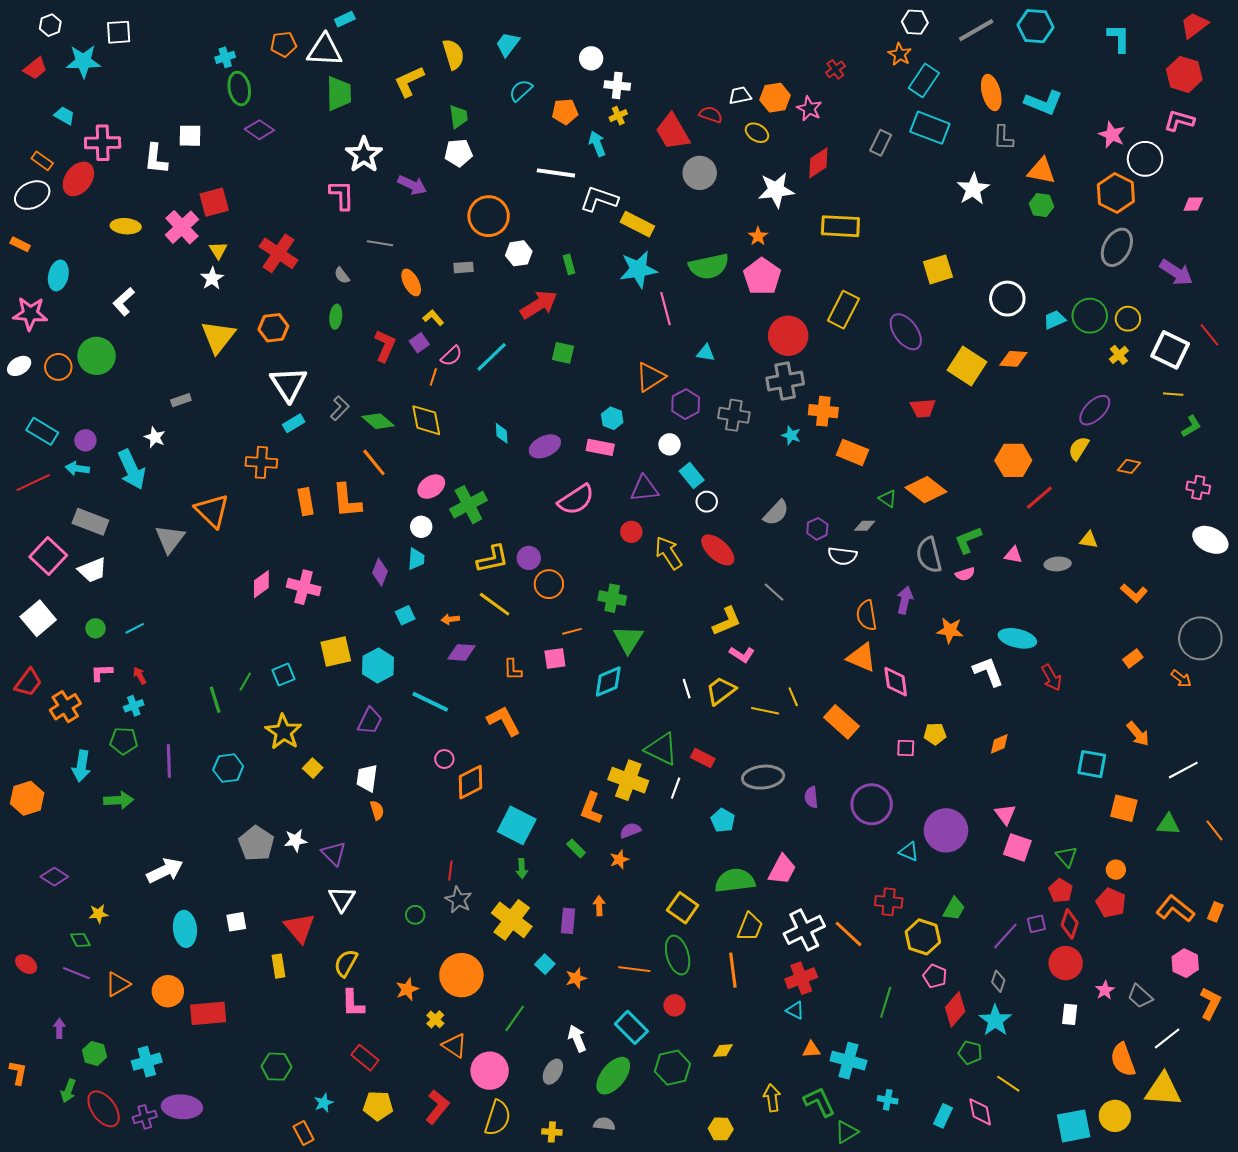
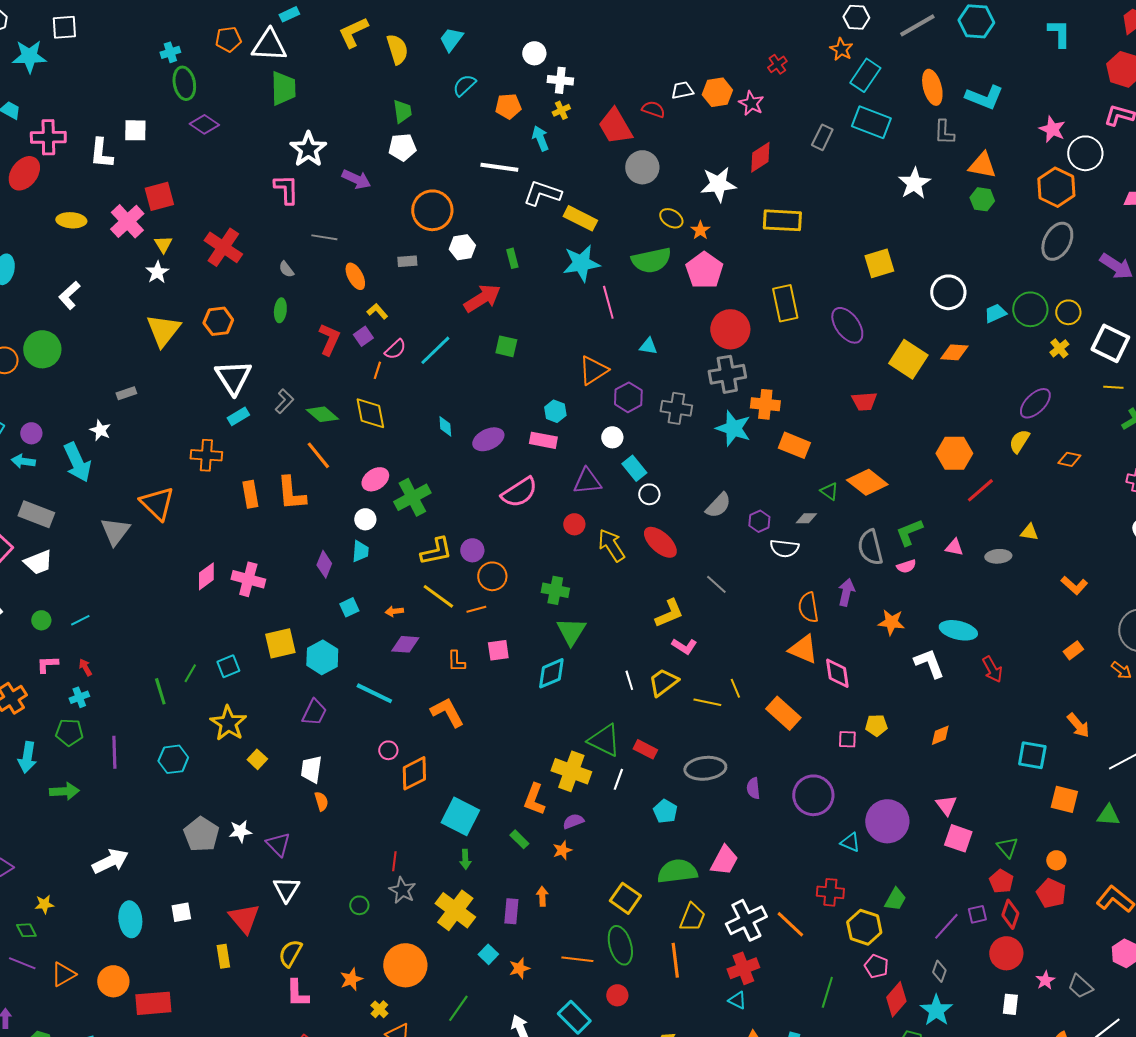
yellow L-shape: (409, 81) -> (353, 32), moved
yellow ellipse: (757, 133) -> (671, 218), moved
yellow rectangle: (843, 310) -> (785, 303), turned -39
cyan star: (791, 435) -> (733, 428), size x1.8
orange line: (572, 631) -> (476, 609), moved

